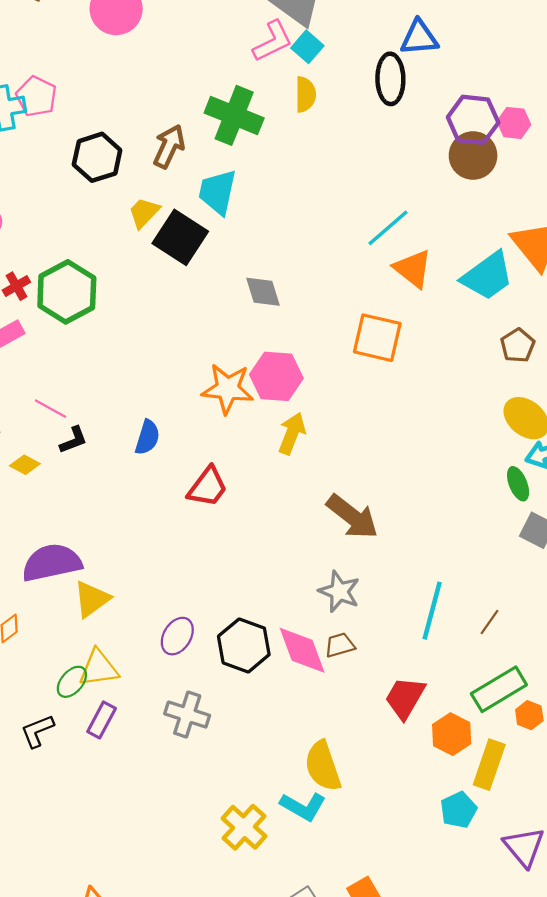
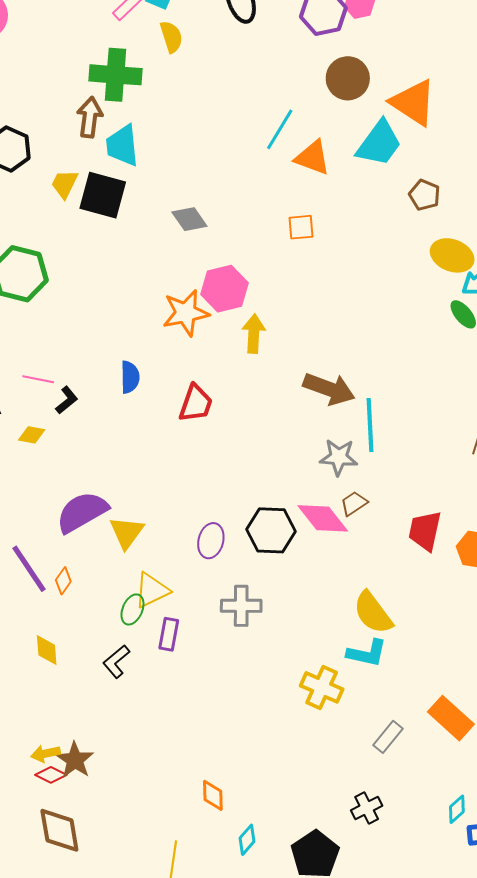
brown arrow: (169, 146) -> (90, 117), moved
brown circle: (473, 156) -> (348, 78), moved
orange square: (377, 338) -> (301, 227), size x0.6
cyan line: (432, 611) -> (370, 425), moved

